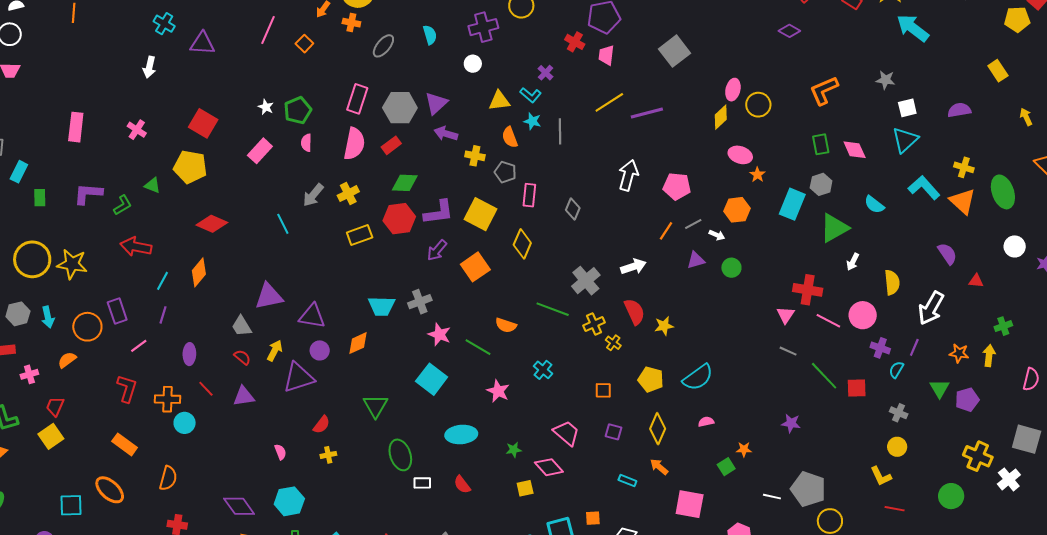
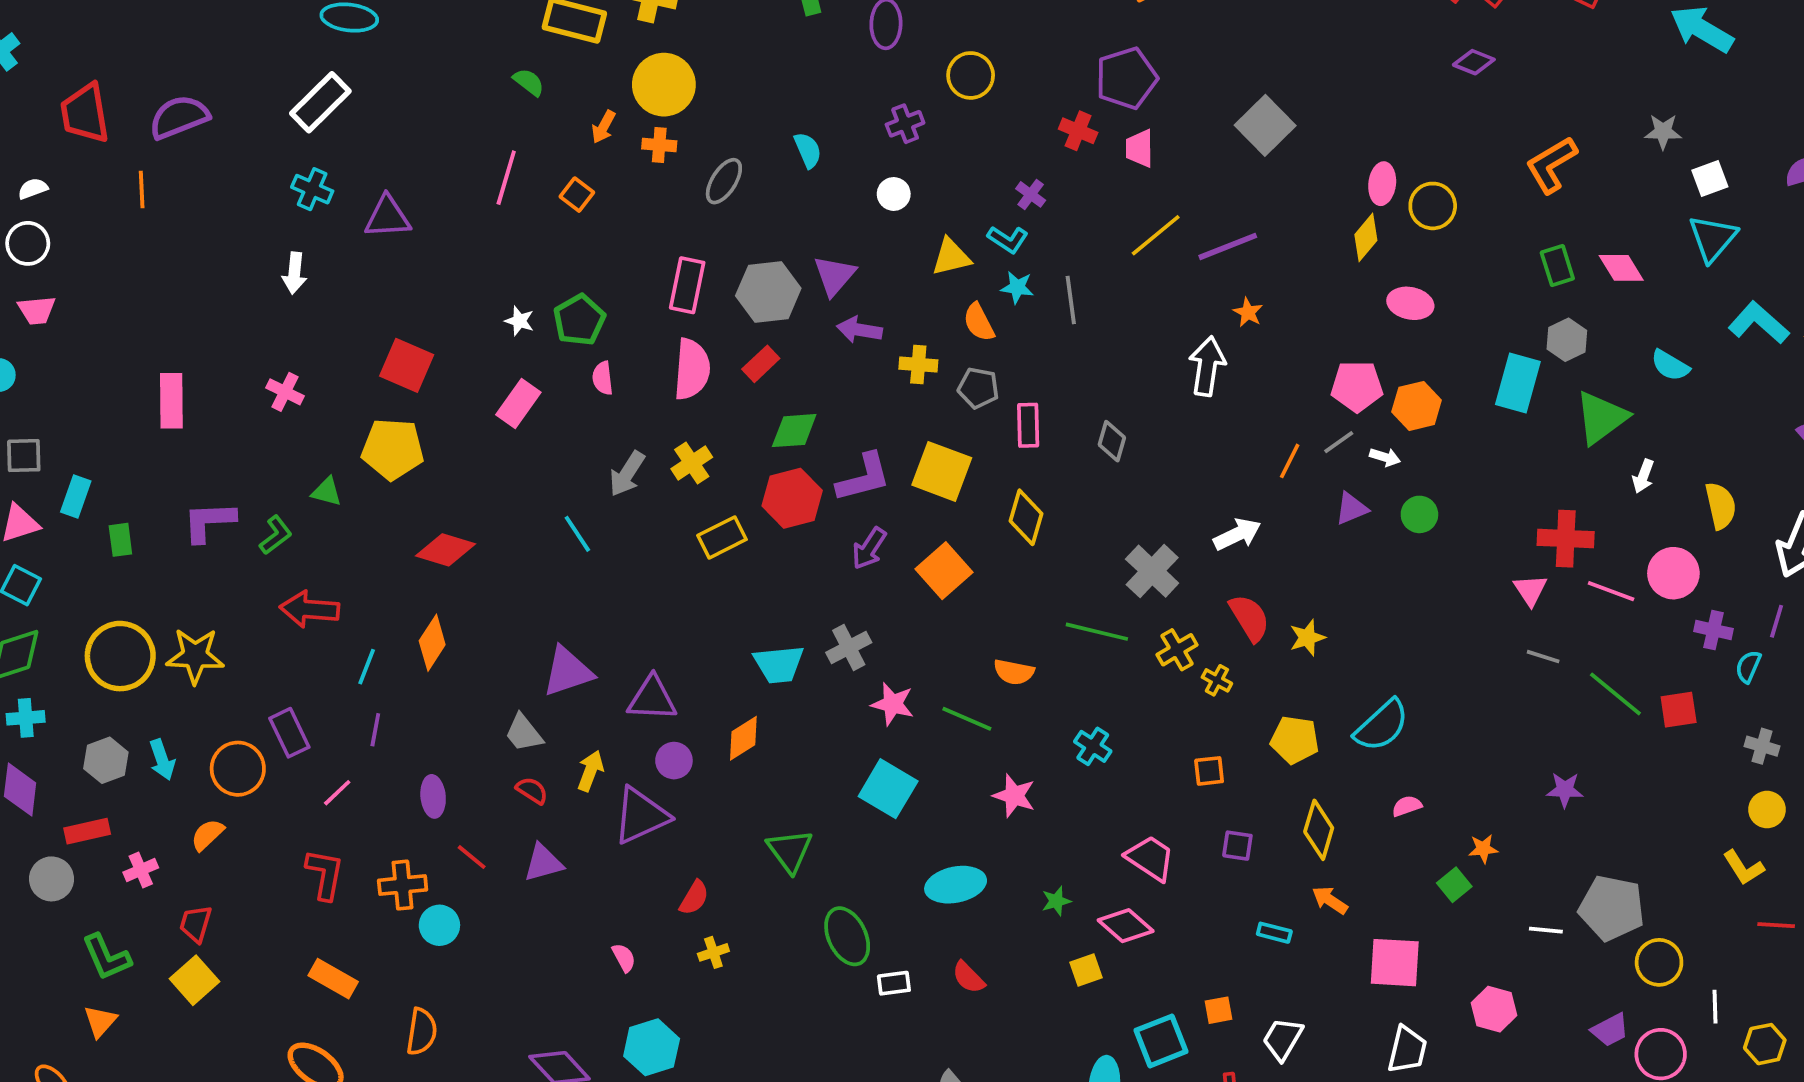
purple cross: (483, 27) -> (905, 124), size x0.7
orange star: (757, 175) -> (1248, 312), moved
pink pentagon: (677, 186) -> (1357, 386), moved

